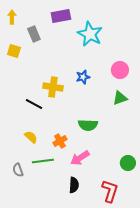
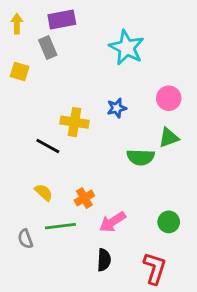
purple rectangle: (61, 16) -> (62, 19), moved
green semicircle: (88, 125) -> (141, 157), moved
green circle: (128, 163) -> (169, 222), moved

